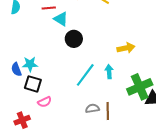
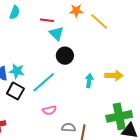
cyan arrow: (109, 72) -> (89, 81), moved
cyan line: (85, 75) -> (44, 82), moved
pink semicircle: (45, 102) -> (49, 110), moved

